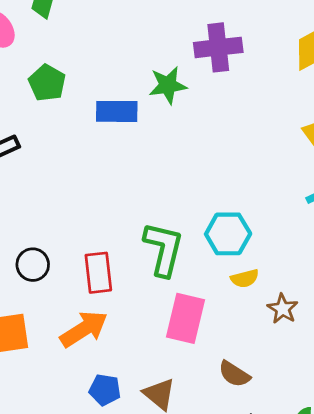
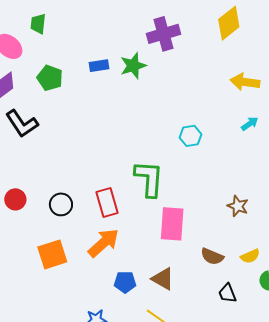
blue rectangle: (117, 111) -> (99, 66), moved, size x0.7
cyan hexagon: (228, 234) -> (191, 136), moved, size x0.7
yellow semicircle: (245, 278) -> (250, 256), moved

